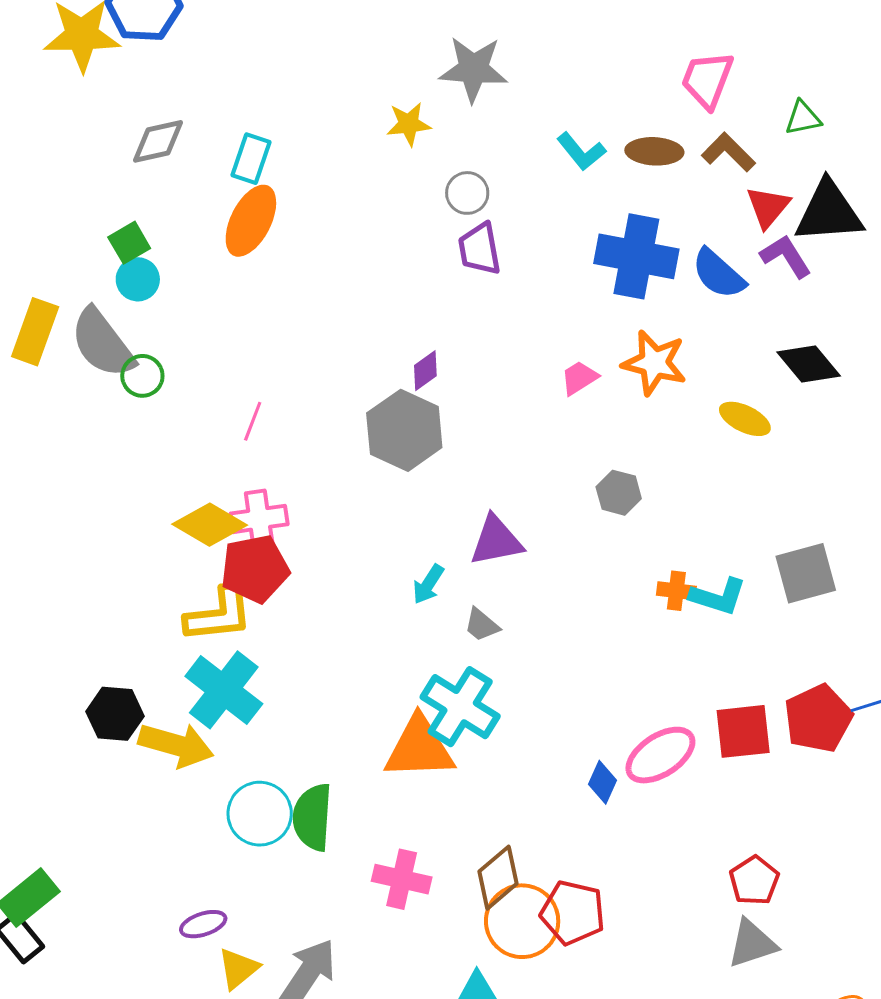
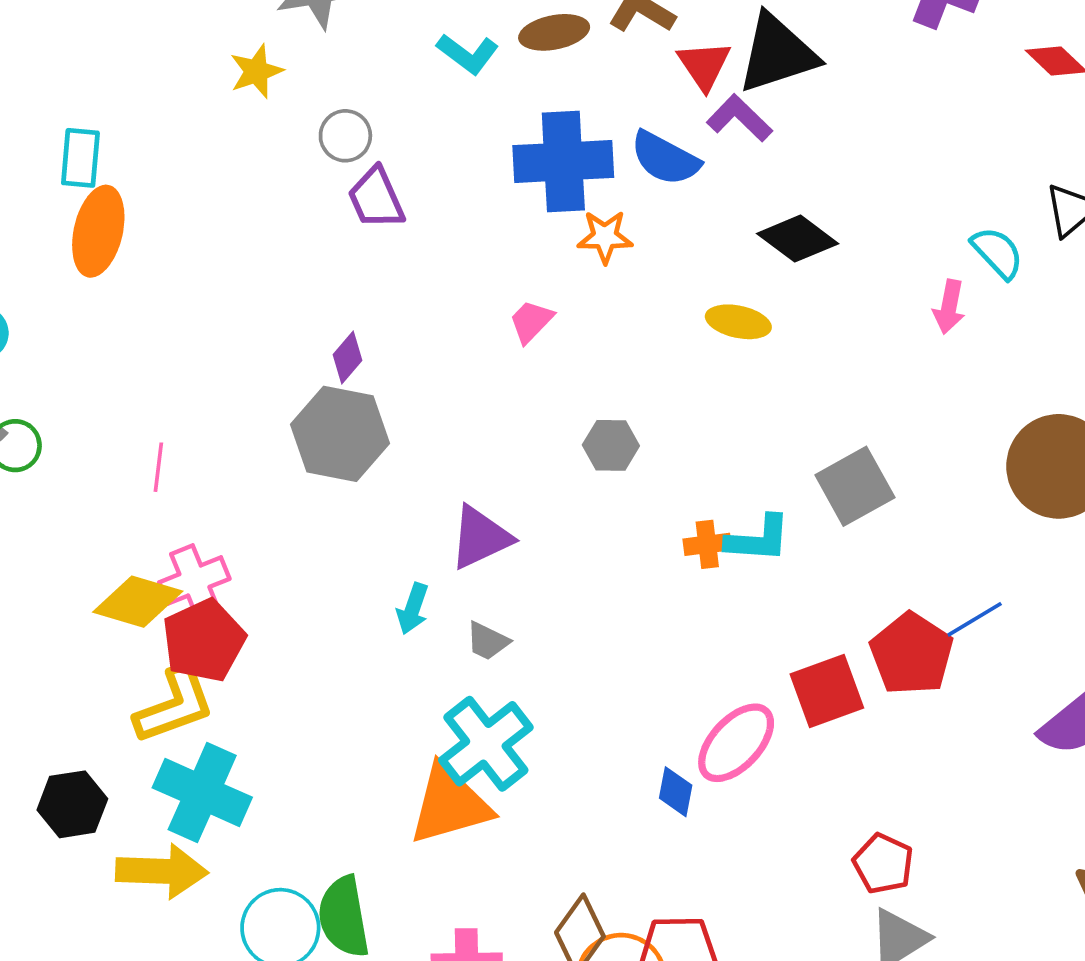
orange star: (654, 363) -> (605, 237), moved, size x0.7
cyan cross: (460, 707) -> (486, 744), turned 34
black hexagon: (115, 714) -> (72, 804), moved

